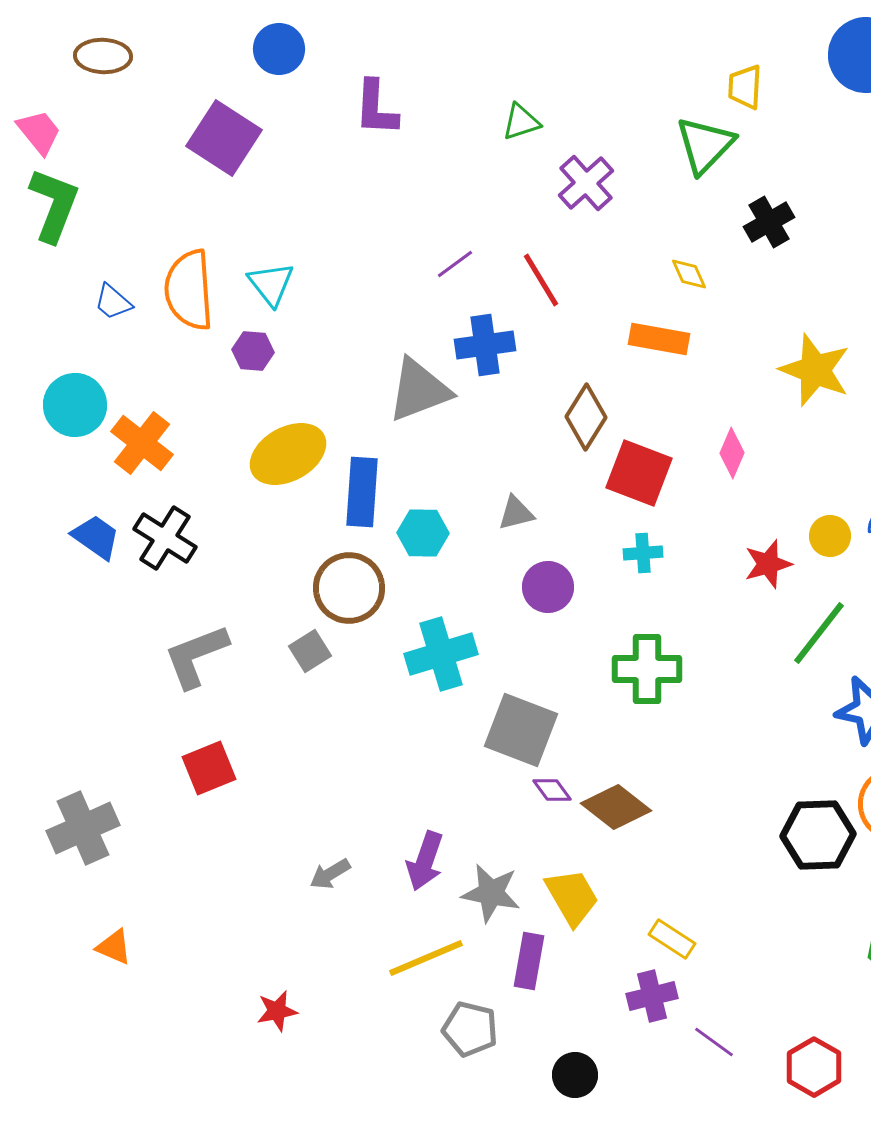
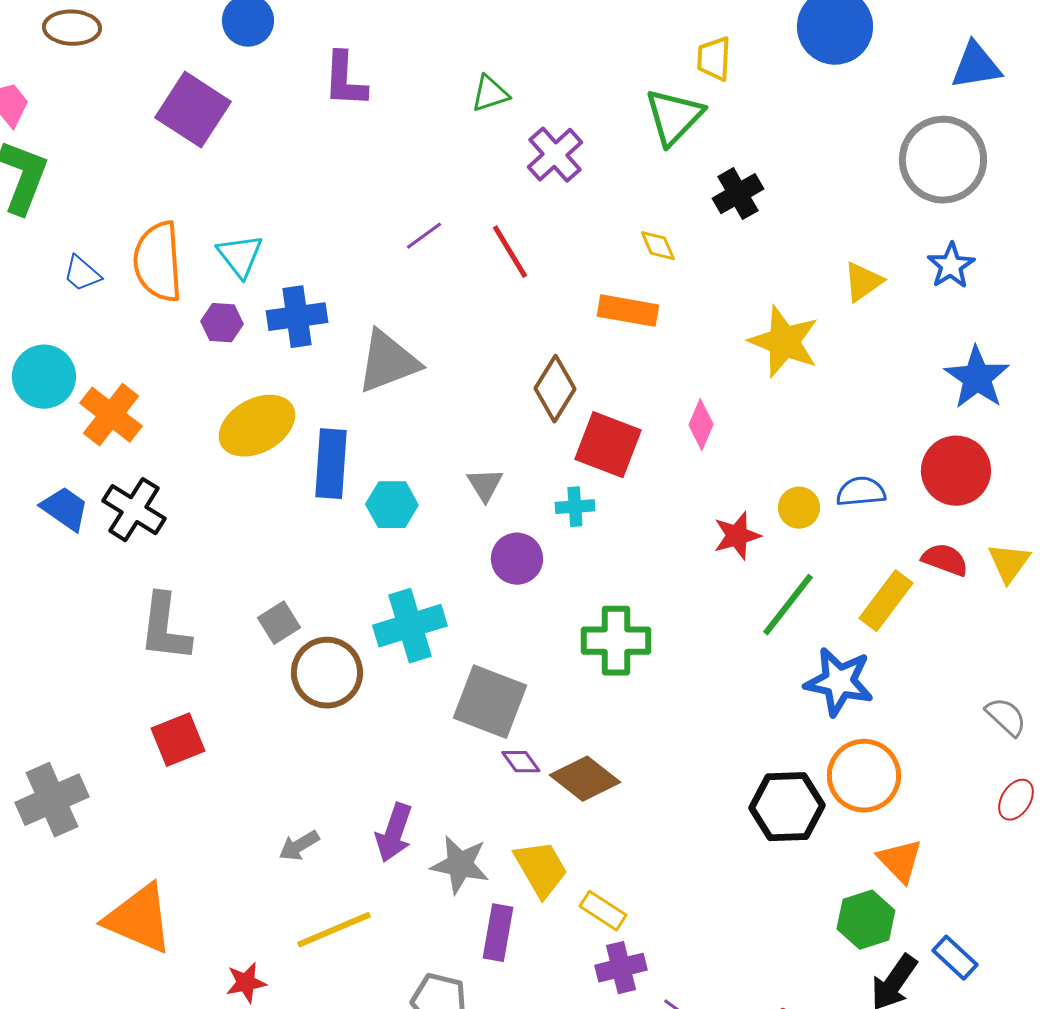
blue cross: (485, 345) -> (297, 317), moved
gray triangle: (516, 513) -> (485, 485), turned -48
cyan cross: (643, 553) -> (575, 507), moved
brown circle: (349, 588) -> (327, 673), moved
gray L-shape: (196, 656) -> (165, 628), turned -62
yellow rectangle: (672, 939) -> (603, 911), moved
orange triangle: (114, 947) -> (139, 919), moved, size x2.0
yellow line: (426, 958) -> (334, 930), moved

